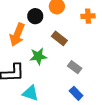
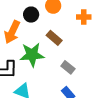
green star: (38, 56) -> (32, 55), size x1.4

